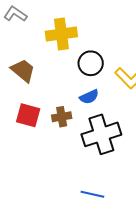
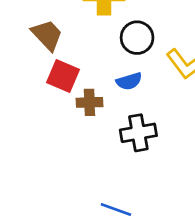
red square: (28, 115) -> (63, 76), moved
black cross: (101, 134) -> (138, 133), size x0.7

